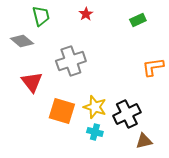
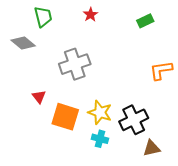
red triangle: (32, 82) -> (39, 97), moved, size x0.6

